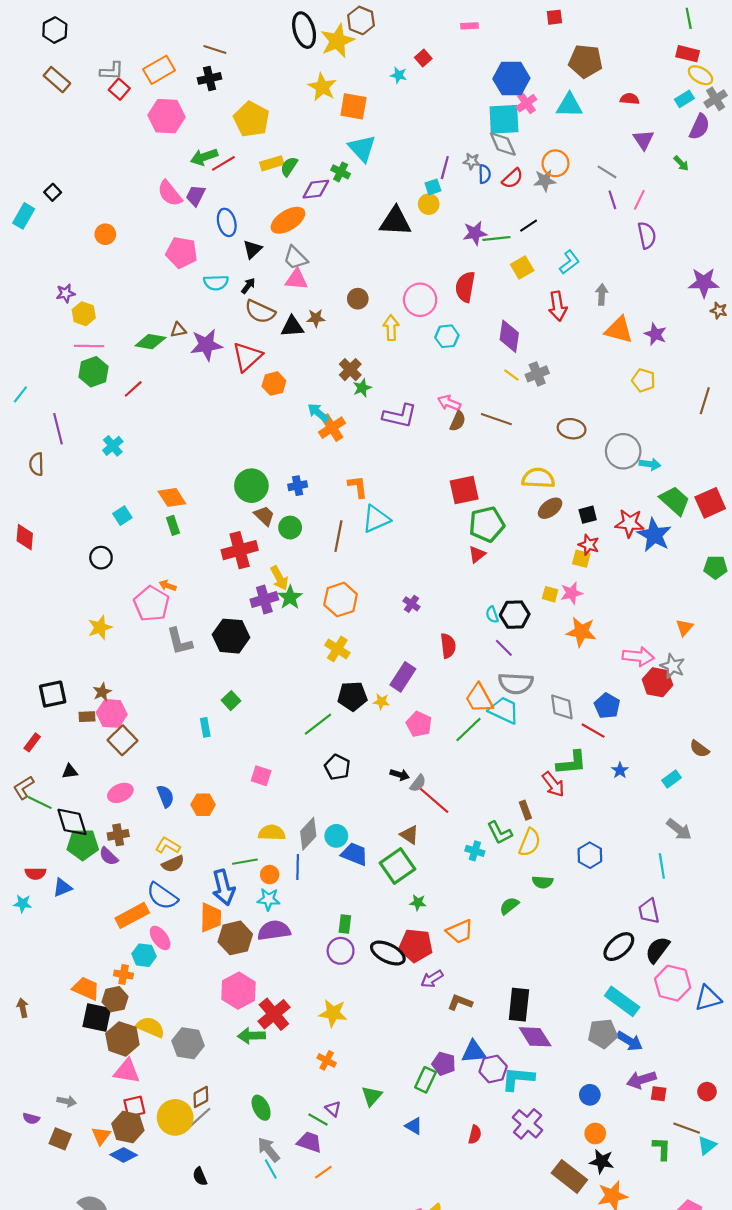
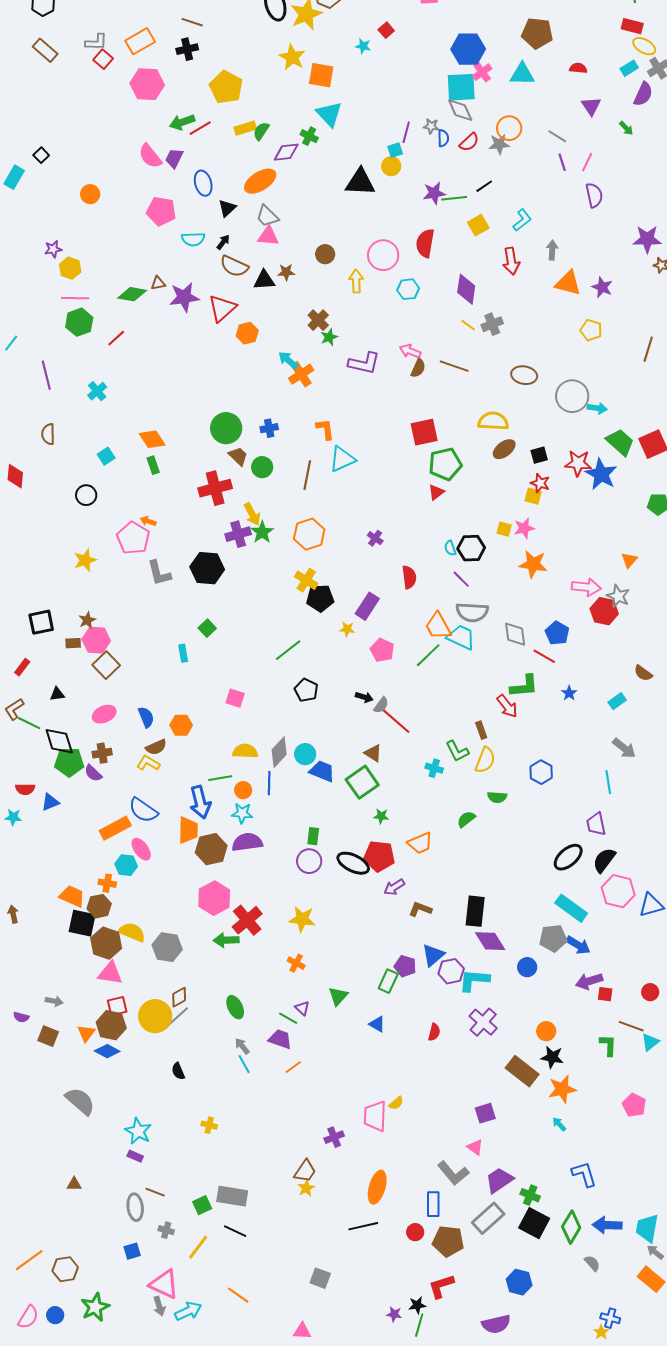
brown semicircle: (37, 464) -> (48, 434), moved
black pentagon: (352, 696) -> (320, 598), moved
brown semicircle: (173, 864) -> (156, 747), moved
blue triangle: (474, 1052) -> (433, 955), turned -35
blue circle: (590, 1095) -> (527, 967), moved
gray arrow: (269, 1150) -> (242, 1046), size x0.7

